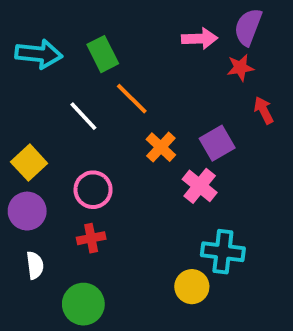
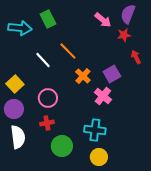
pink arrow: (200, 39) -> (103, 20), turned 42
green rectangle: (103, 54) -> (48, 19), moved
cyan cross: (223, 252) -> (95, 130), moved
white semicircle: (35, 265) -> (18, 137), size x1.6
yellow circle: (192, 287) -> (99, 157), moved
green circle: (83, 304) -> (62, 146), moved

